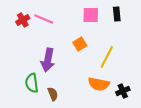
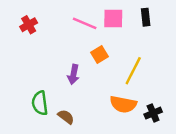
pink line: (44, 19) -> (85, 23), moved
purple arrow: (48, 60) -> (73, 74), moved, size x0.7
brown semicircle: (53, 94) -> (66, 117), turned -32

